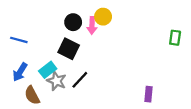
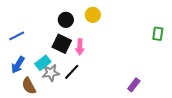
pink arrow: (92, 25) -> (80, 47), moved
blue line: (19, 40) -> (17, 36), turned -42
gray star: (57, 81) -> (51, 73), turned -30
purple rectangle: (148, 94) -> (134, 85), turned 32

